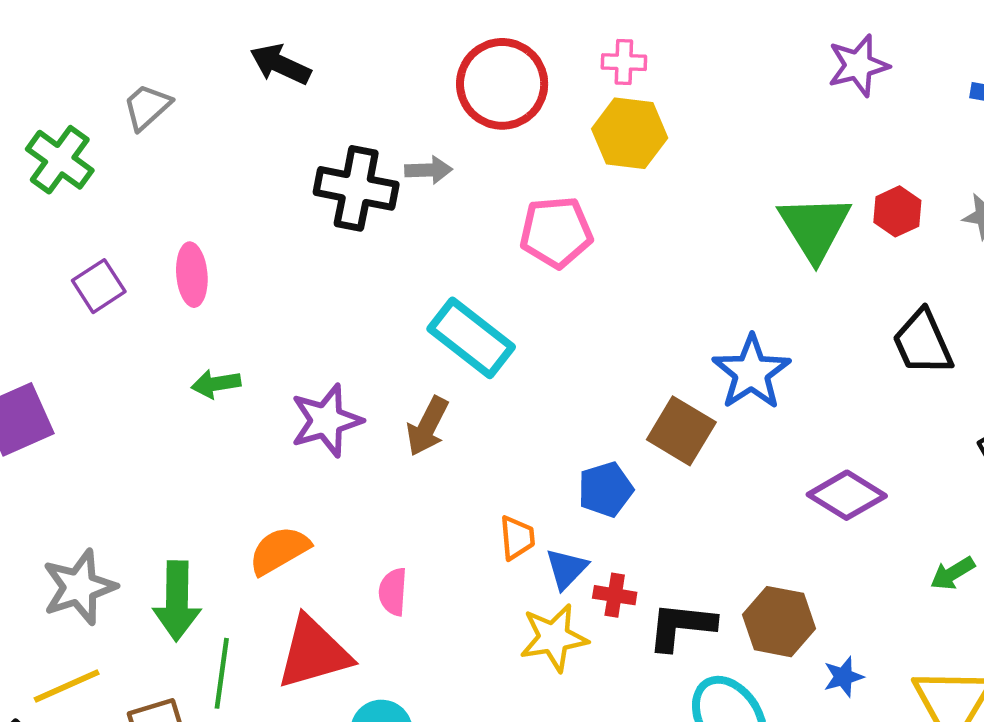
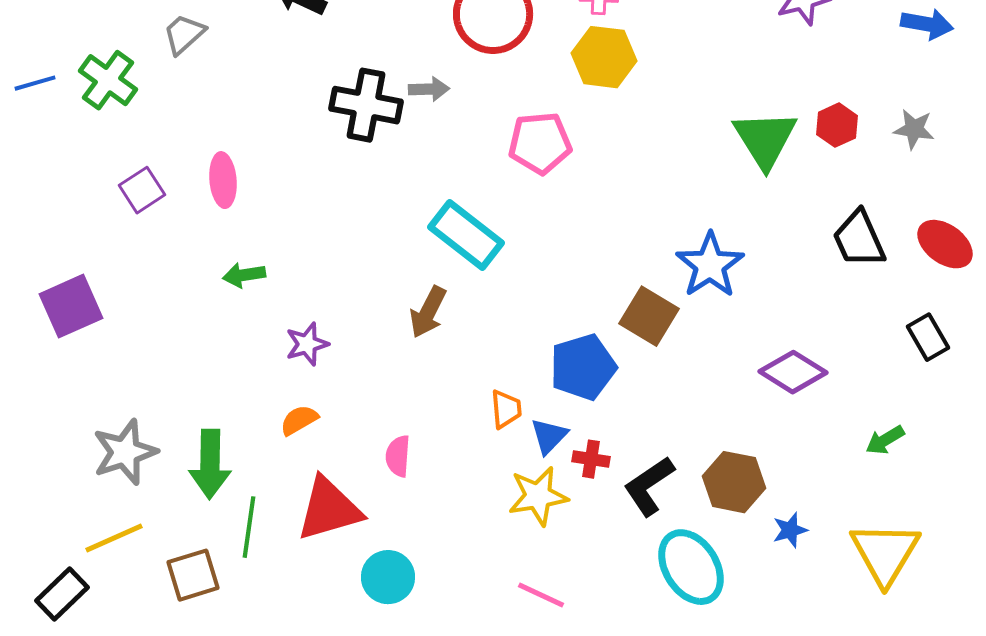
purple star: (326, 421) -> (307, 344), moved, size x0.7
blue pentagon: (606, 489) -> (583, 367), size x1.4
orange semicircle: (279, 550) -> (299, 420), size x0.7
black L-shape: (681, 626) -> (649, 486), turned -40

